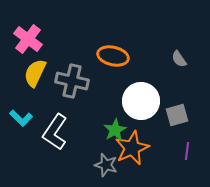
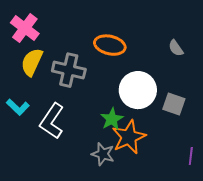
gray square: (177, 115) -> (174, 104), turned 35
purple line: (187, 151) -> (191, 156), moved

